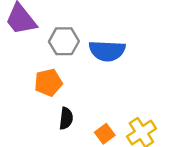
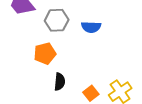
blue semicircle: (107, 51) -> (91, 27), size x0.7

